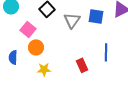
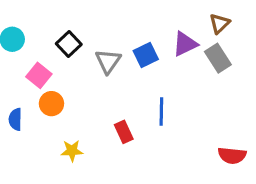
blue square: (96, 16) -> (146, 55), turned -35
yellow star: (44, 69) -> (72, 151), moved

